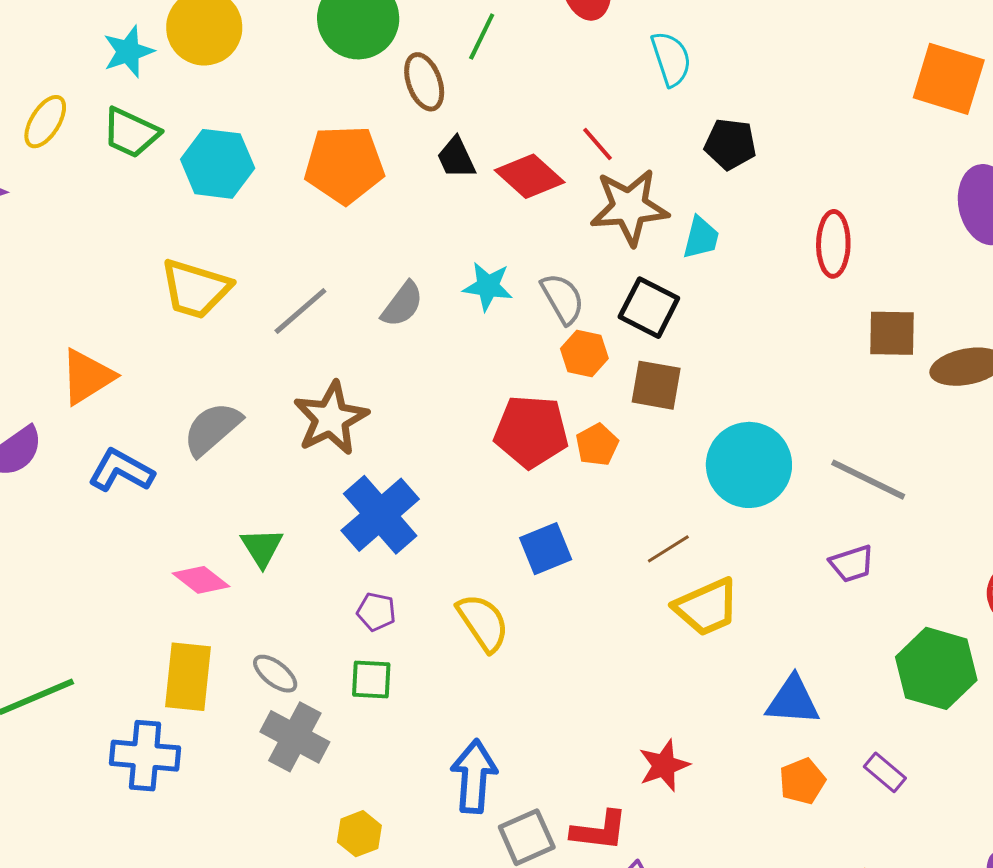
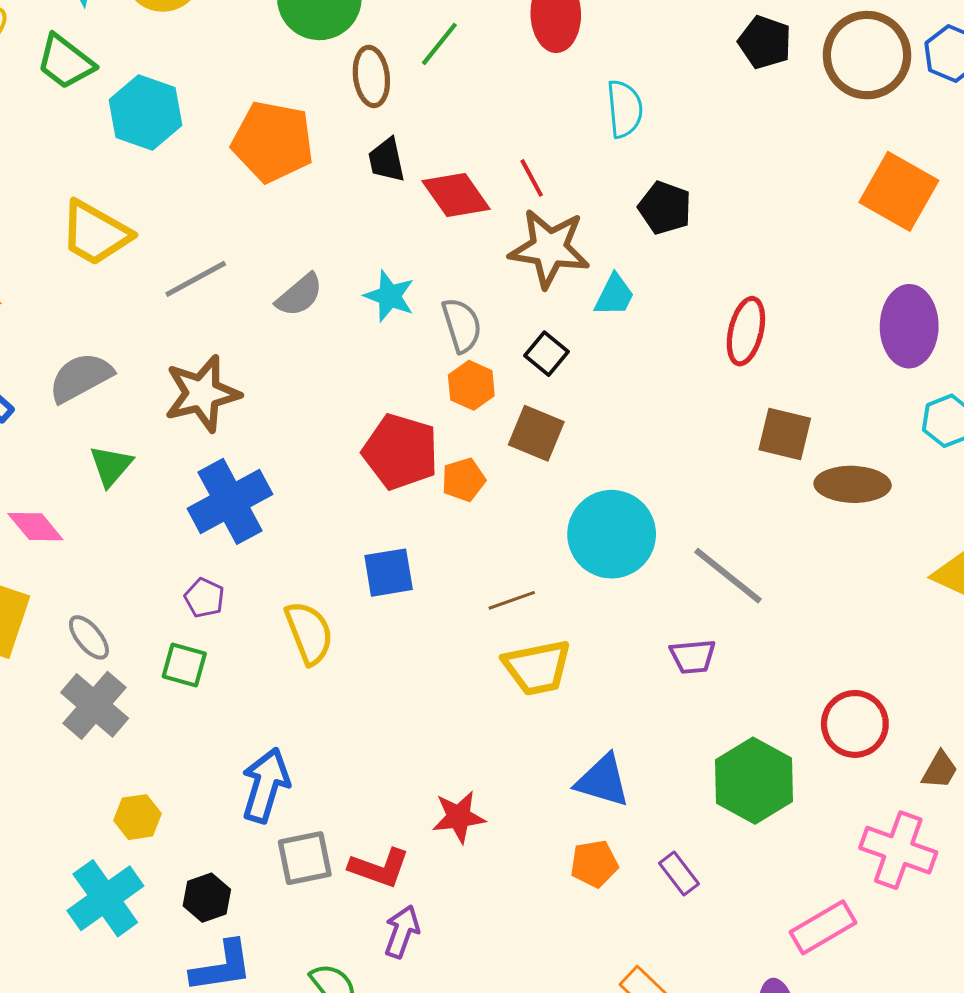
black square: (649, 308) -> (546, 354), size x0.7
green triangle: (262, 547) -> (111, 466), moved

